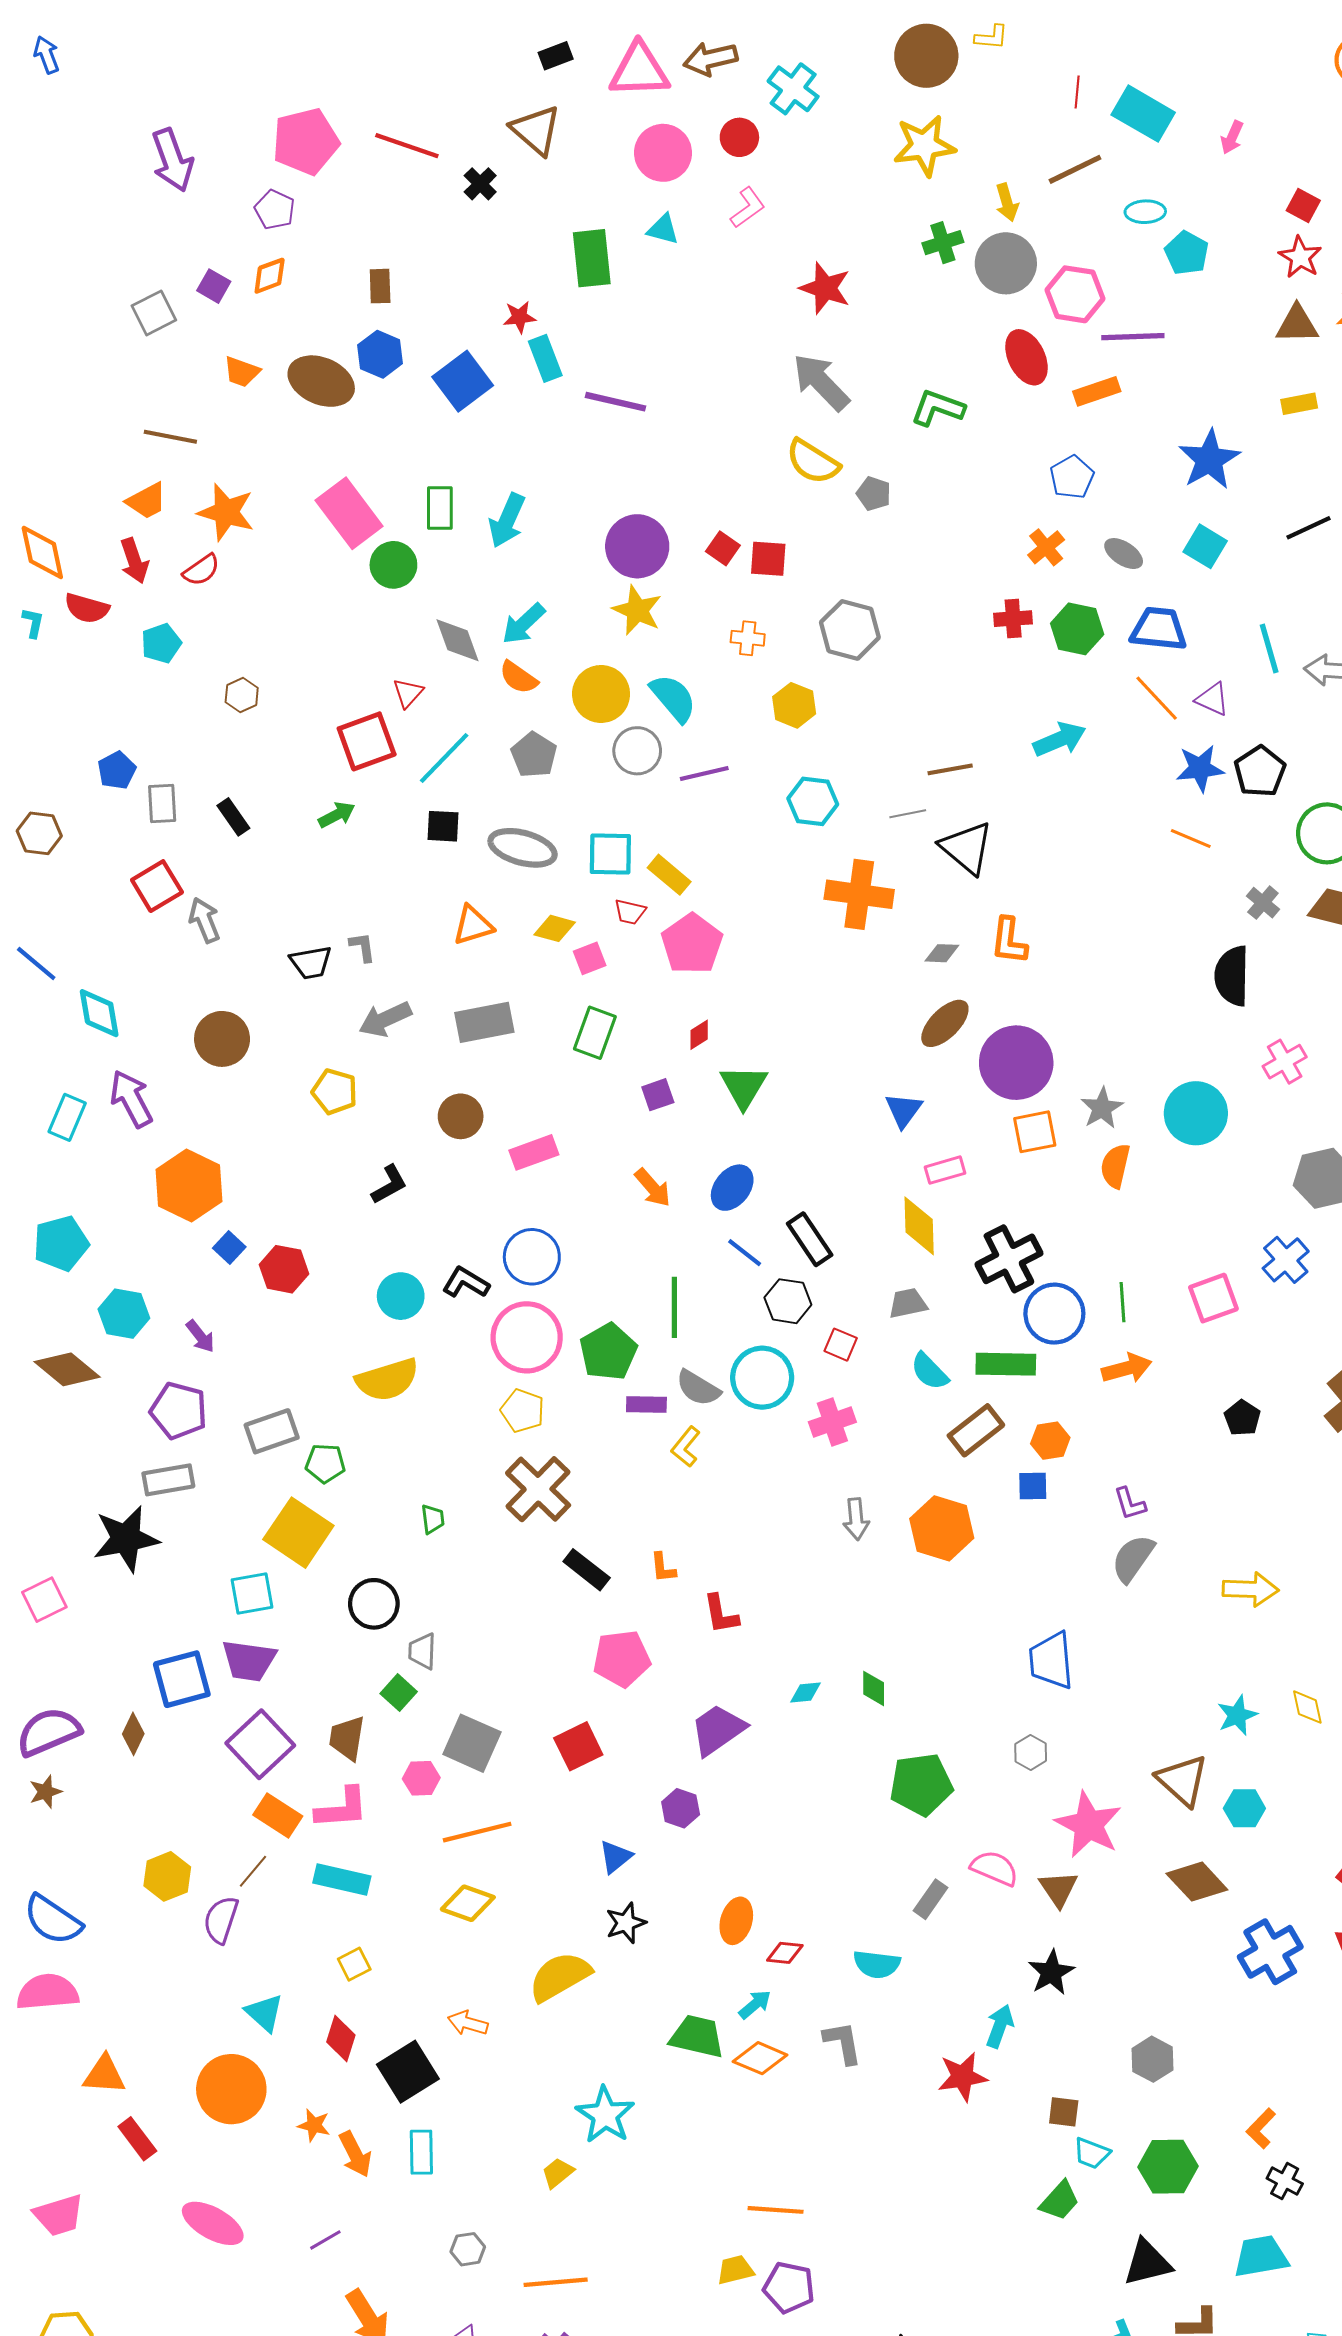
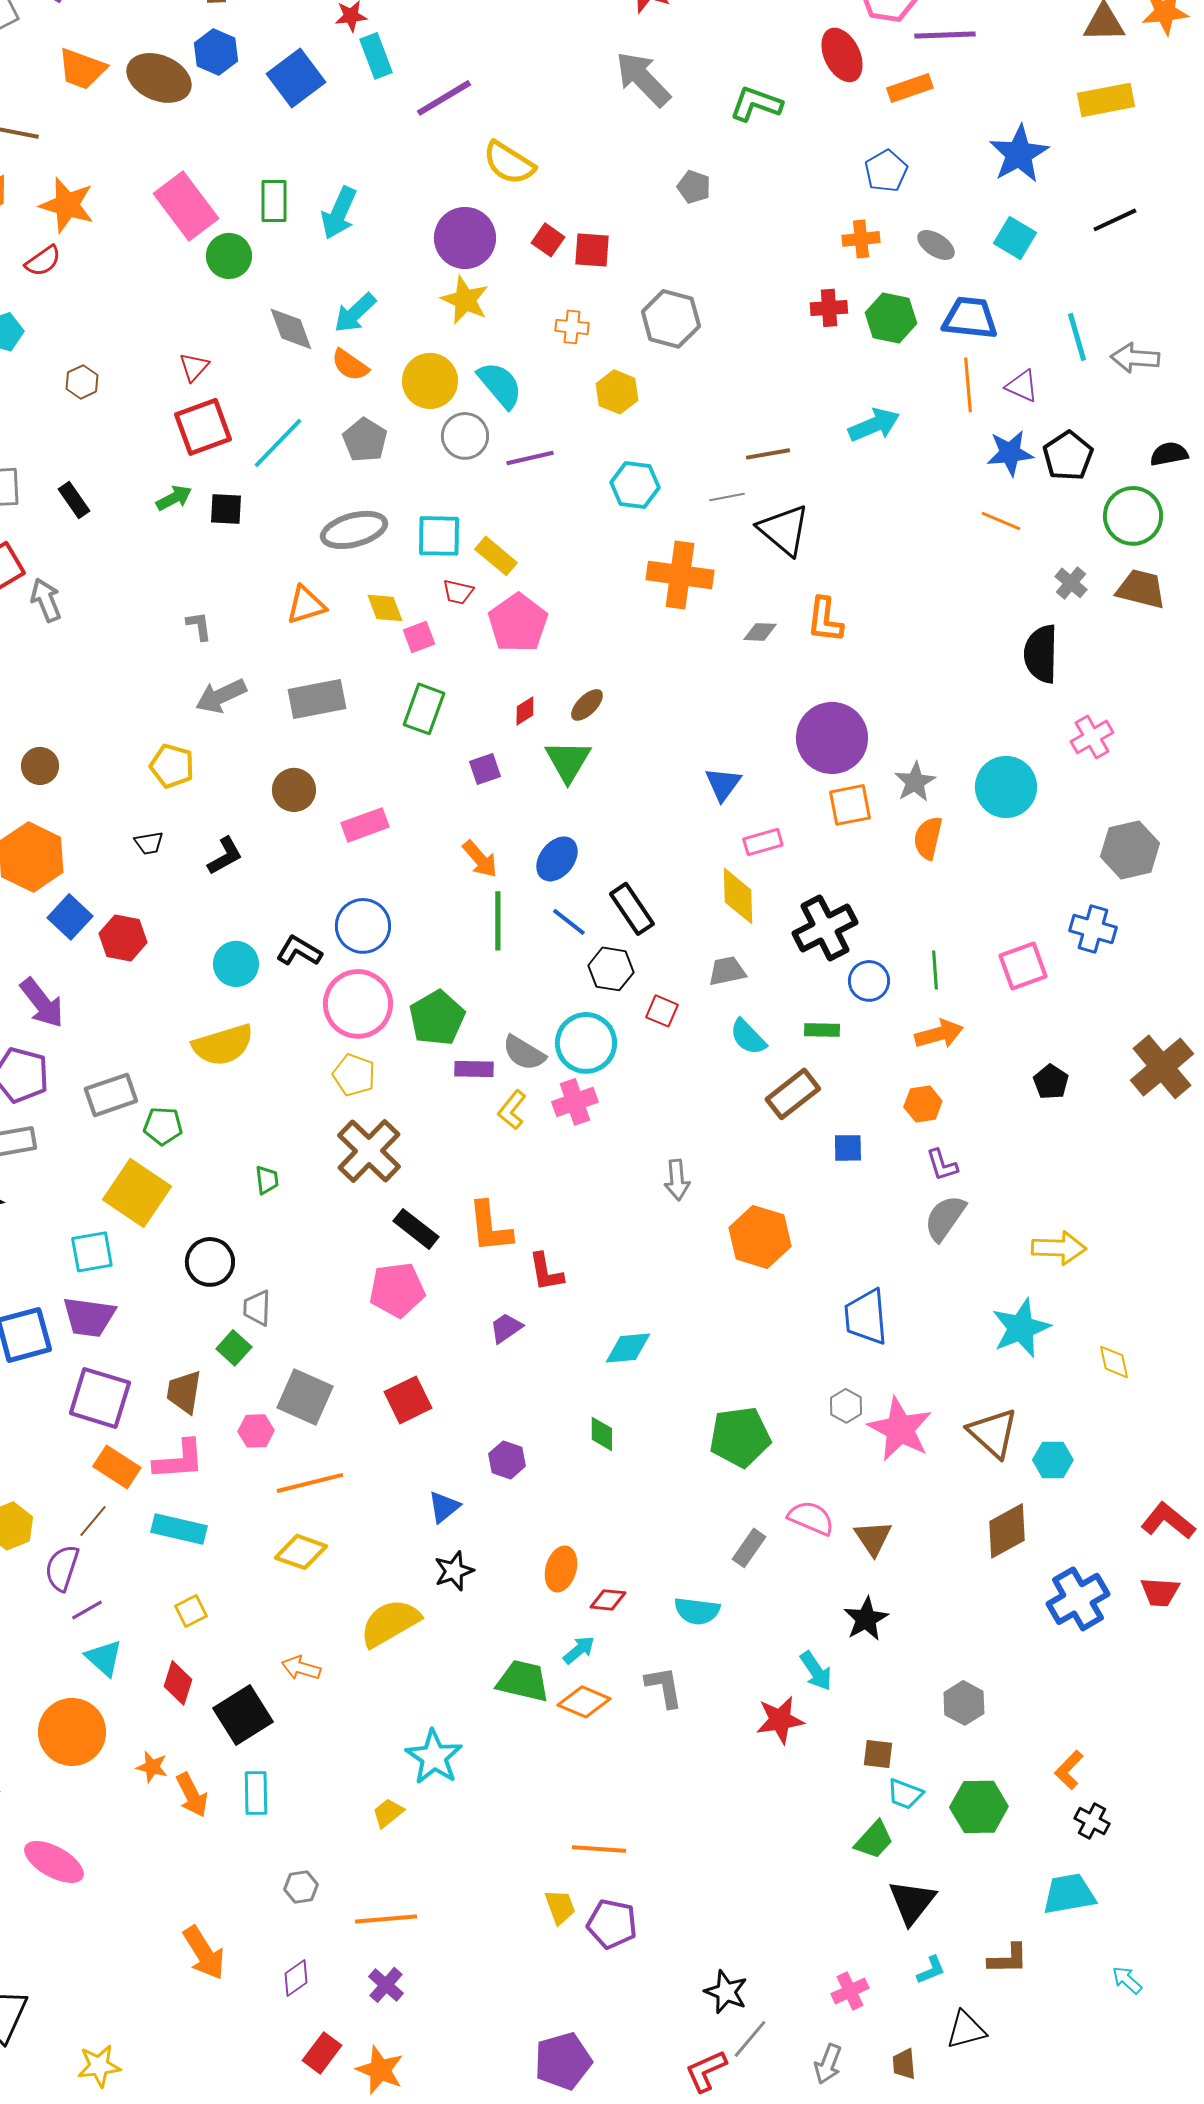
orange trapezoid: (242, 372) -> (82, 69), size x1.4
purple line: (615, 402) -> (444, 98), turned -44
yellow rectangle: (1299, 404) -> (1106, 100), size x1.6
yellow semicircle: (813, 462) -> (509, 163), moved
orange cross: (1046, 547) -> (861, 239), turned 33
red triangle: (408, 693) -> (194, 367), moved
orange line: (1157, 698) -> (968, 385), turned 38
black square: (443, 826) -> (226, 509), moved
gray ellipse: (523, 848) -> (354, 530), turned -30
yellow diamond: (555, 928) -> (385, 608), turned 54
black trapezoid: (311, 962) -> (149, 843), moved, size x0.7
brown ellipse: (945, 1023) -> (587, 705), moved, size x0.7
brown circle: (222, 1039) -> (40, 766), moved, size x0.7
blue square: (229, 1247) -> (70, 917), size x1.4
blue cross: (1286, 1260) -> (1093, 929), turned -33
green line: (674, 1307) -> (498, 921), moved
blue circle: (1054, 1314) -> (869, 981), size x0.7
purple arrow: (200, 1336) -> (42, 1003), size x1.6
green rectangle: (1006, 1364) -> (822, 1030), size x0.6
pink cross: (832, 1422) -> (575, 1102), moved
orange hexagon: (1050, 1441) -> (923, 1104), moved
orange hexagon: (942, 1528) -> (760, 1237), moved
orange L-shape: (663, 1568) -> (490, 1227), size x1.8
pink pentagon: (622, 1659) -> (397, 1290), moved
green diamond: (874, 1688) -> (602, 1434), moved
cyan diamond: (806, 1693) -> (628, 1348), size x1.5
cyan star: (1237, 1715) -> (1021, 1328), moved, size x1.5
purple trapezoid: (718, 1730) -> (506, 1328), moved, size x0.6
purple square: (260, 1744) -> (100, 1398), turned -30
pink star: (1088, 1825) -> (900, 1429), moved
brown diamond: (1197, 1882) -> (1007, 1531), turned -76
cyan arrow: (1000, 2026) -> (816, 1671), turned 126
purple line: (325, 2240) -> (87, 1610), moved
black triangle: (1147, 2263) -> (912, 1902), moved, turned -38
yellow trapezoid: (735, 2270) -> (560, 1907), turned 84

